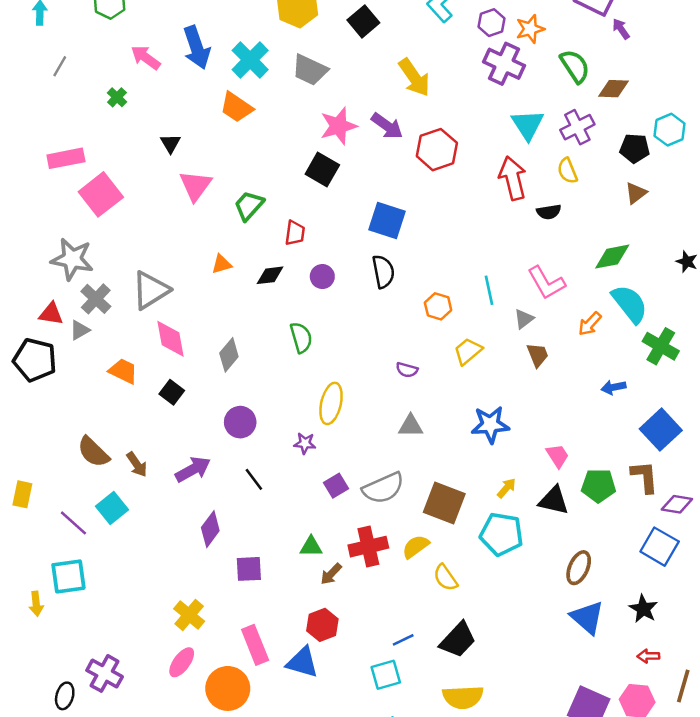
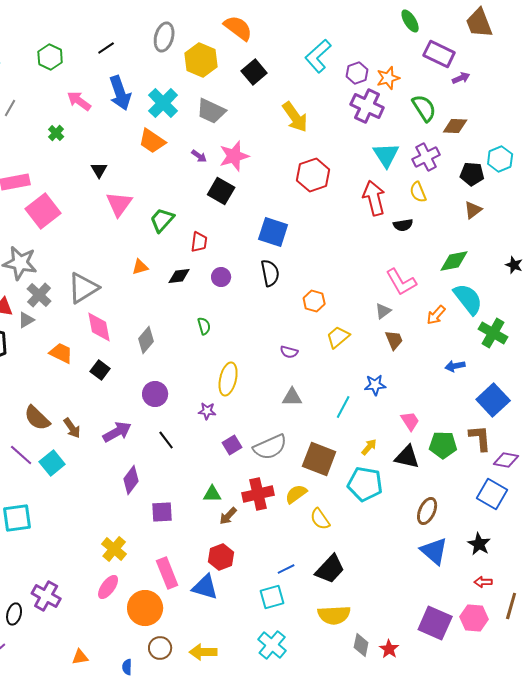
purple arrow: (621, 29) -> (461, 78), turned 102
purple arrow: (387, 126) -> (199, 156), moved, size x0.6
cyan line: (489, 290) -> (343, 407), moved, turned 40
green semicircle: (301, 337) -> (204, 326), size x0.7
blue star: (490, 425) -> (375, 385), moved, size x0.7
purple line: (73, 523) -> (21, 455), moved

